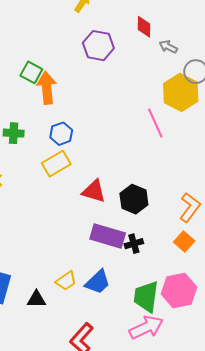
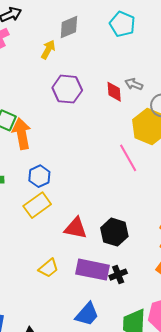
red diamond: (144, 27) -> (114, 92), moved
yellow trapezoid: (66, 281) -> (48, 268), moved

